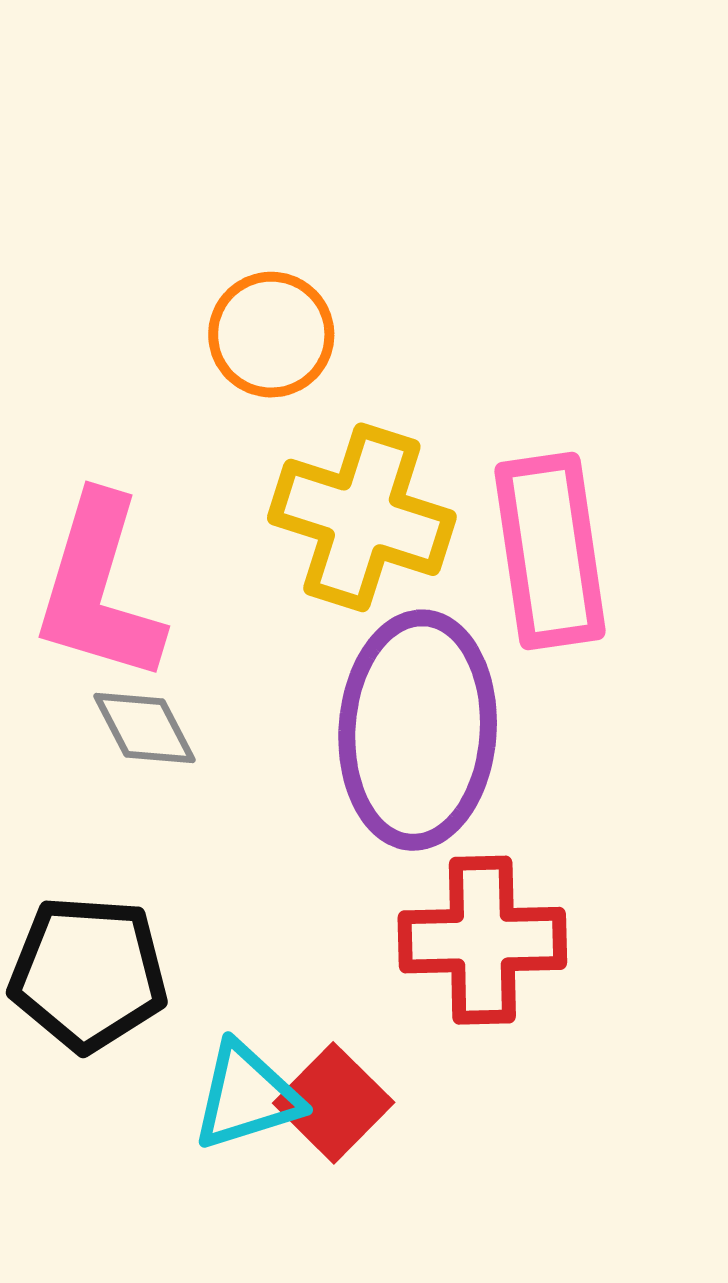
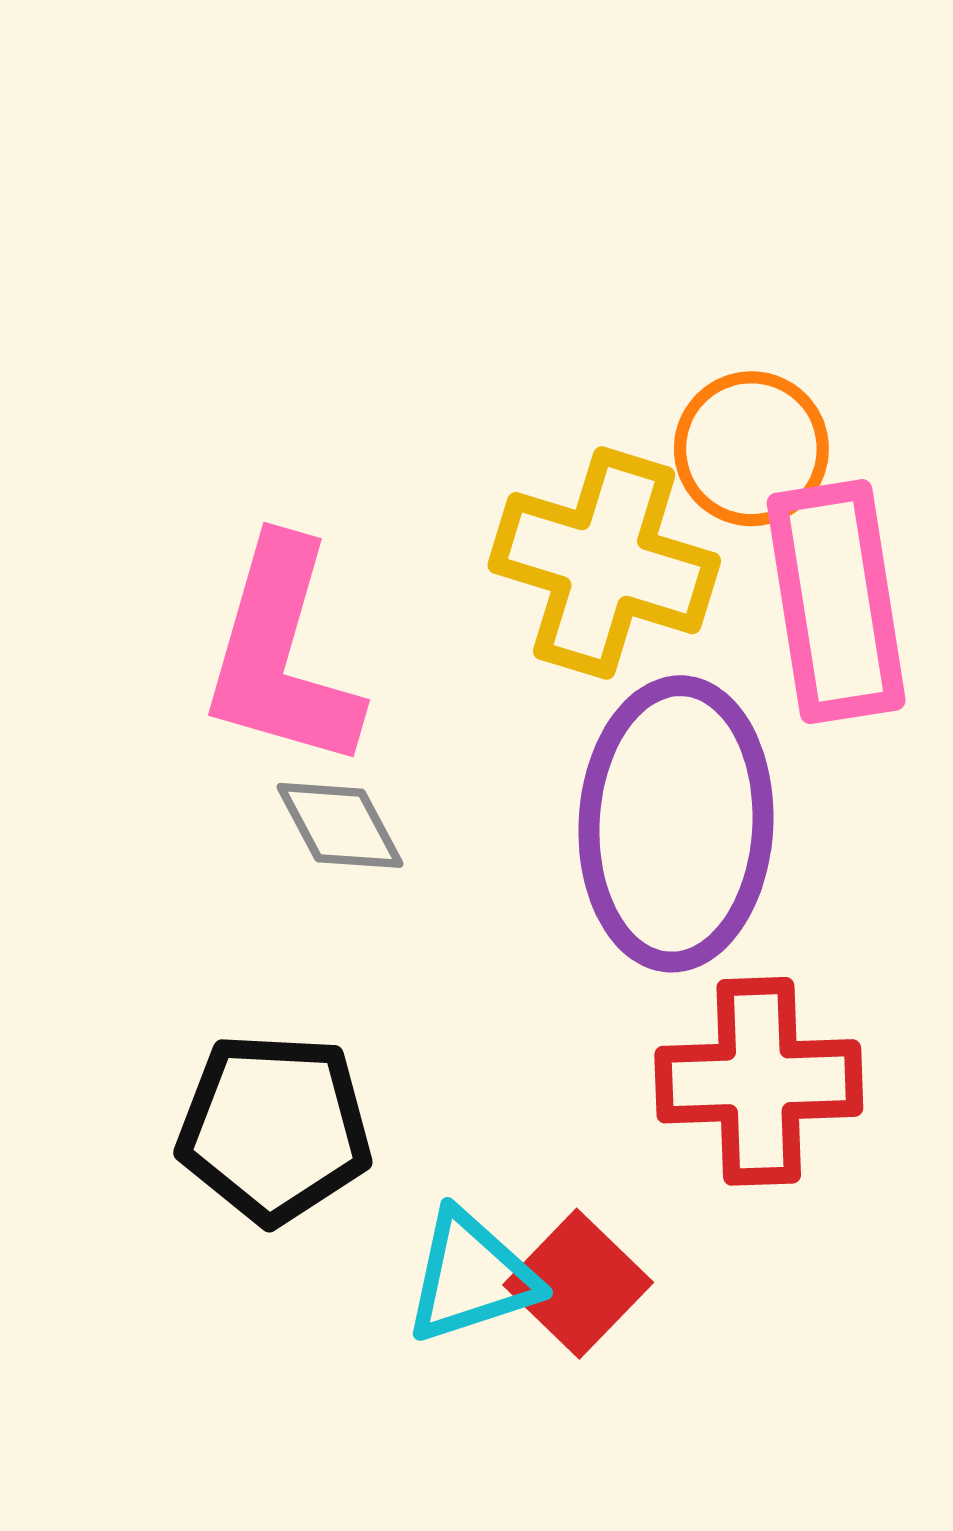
orange circle: (271, 335) -> (751, 449), moved

